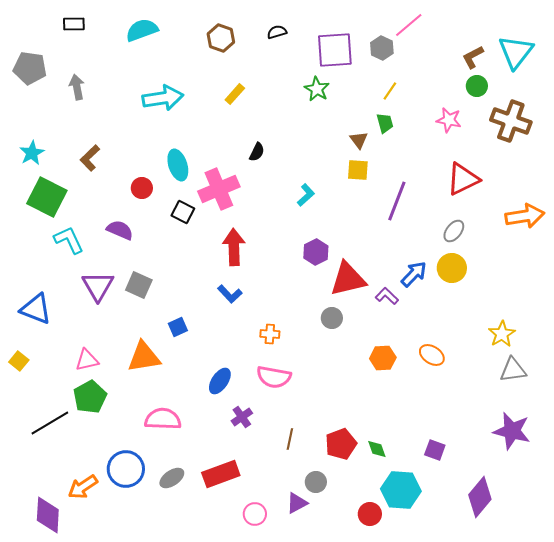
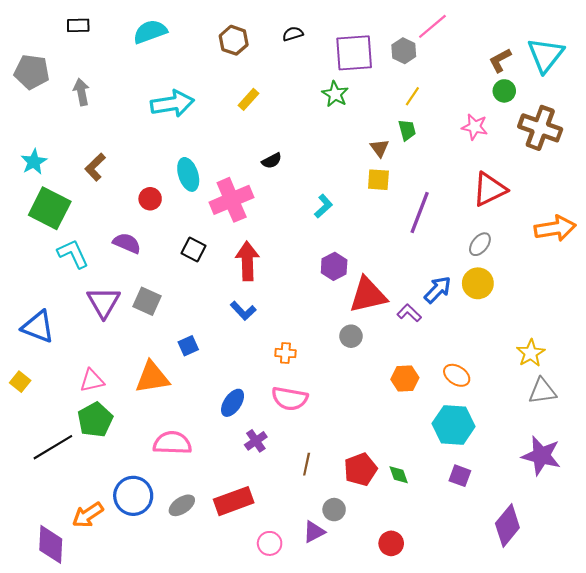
black semicircle: (257, 152) -> (272, 161), turned 36
black square: (183, 212) -> (193, 249), moved
cyan hexagon: (401, 490) -> (454, 425), moved

